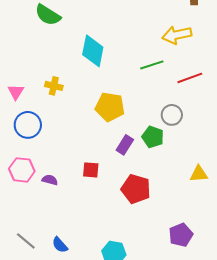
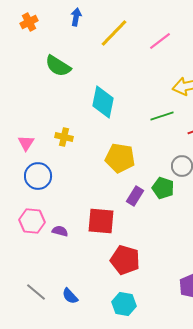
red square: (91, 170) -> (101, 221), size x1.6
red pentagon: (136, 189) -> (125, 260), moved

